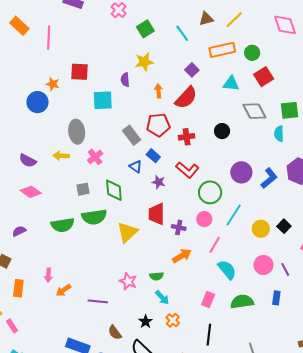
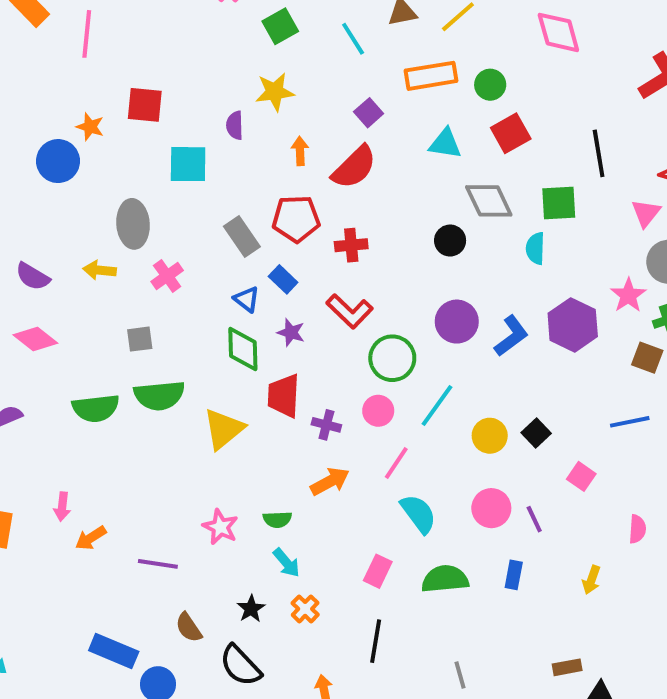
black circle: (222, 131) -> (450, 241), moved
green diamond: (114, 190) -> (243, 349), moved

